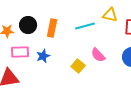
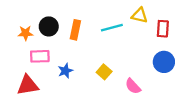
pink semicircle: (98, 55) -> (133, 86), moved
blue star: (43, 56) -> (65, 71), moved

